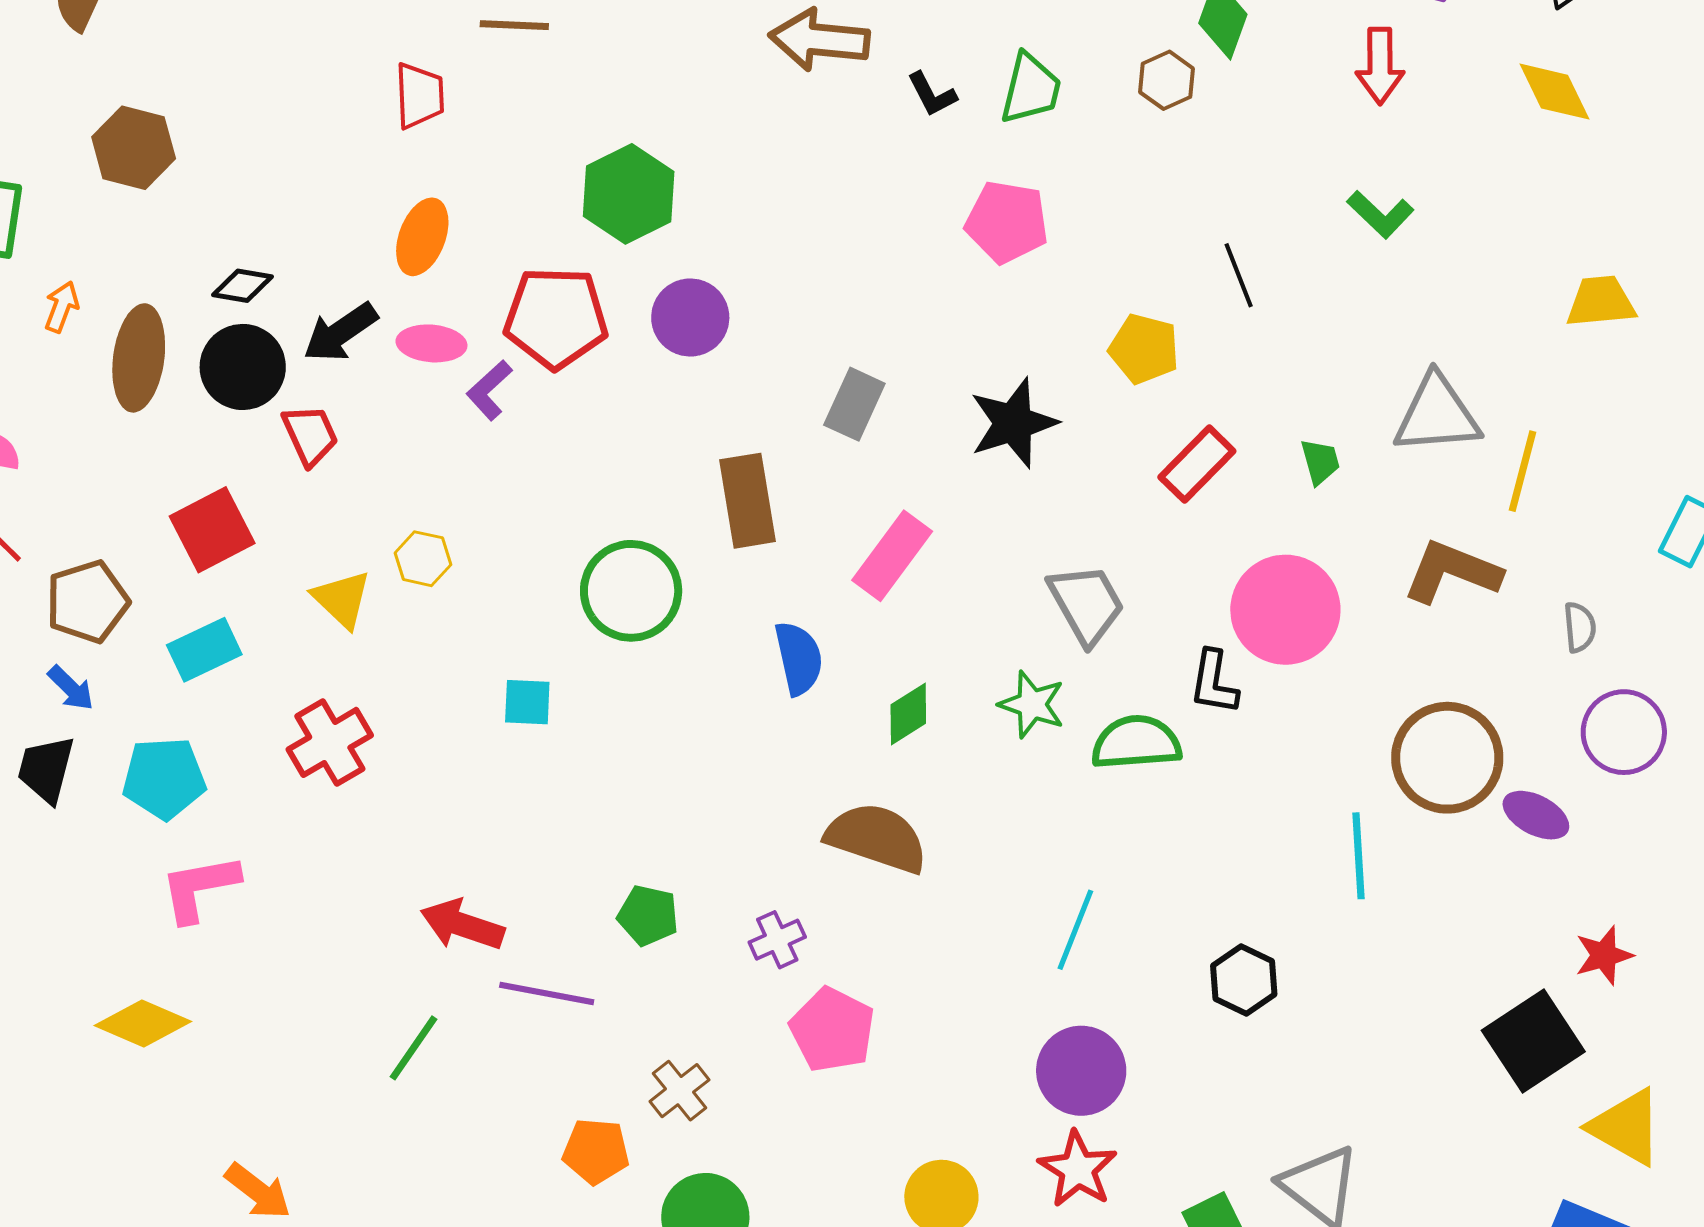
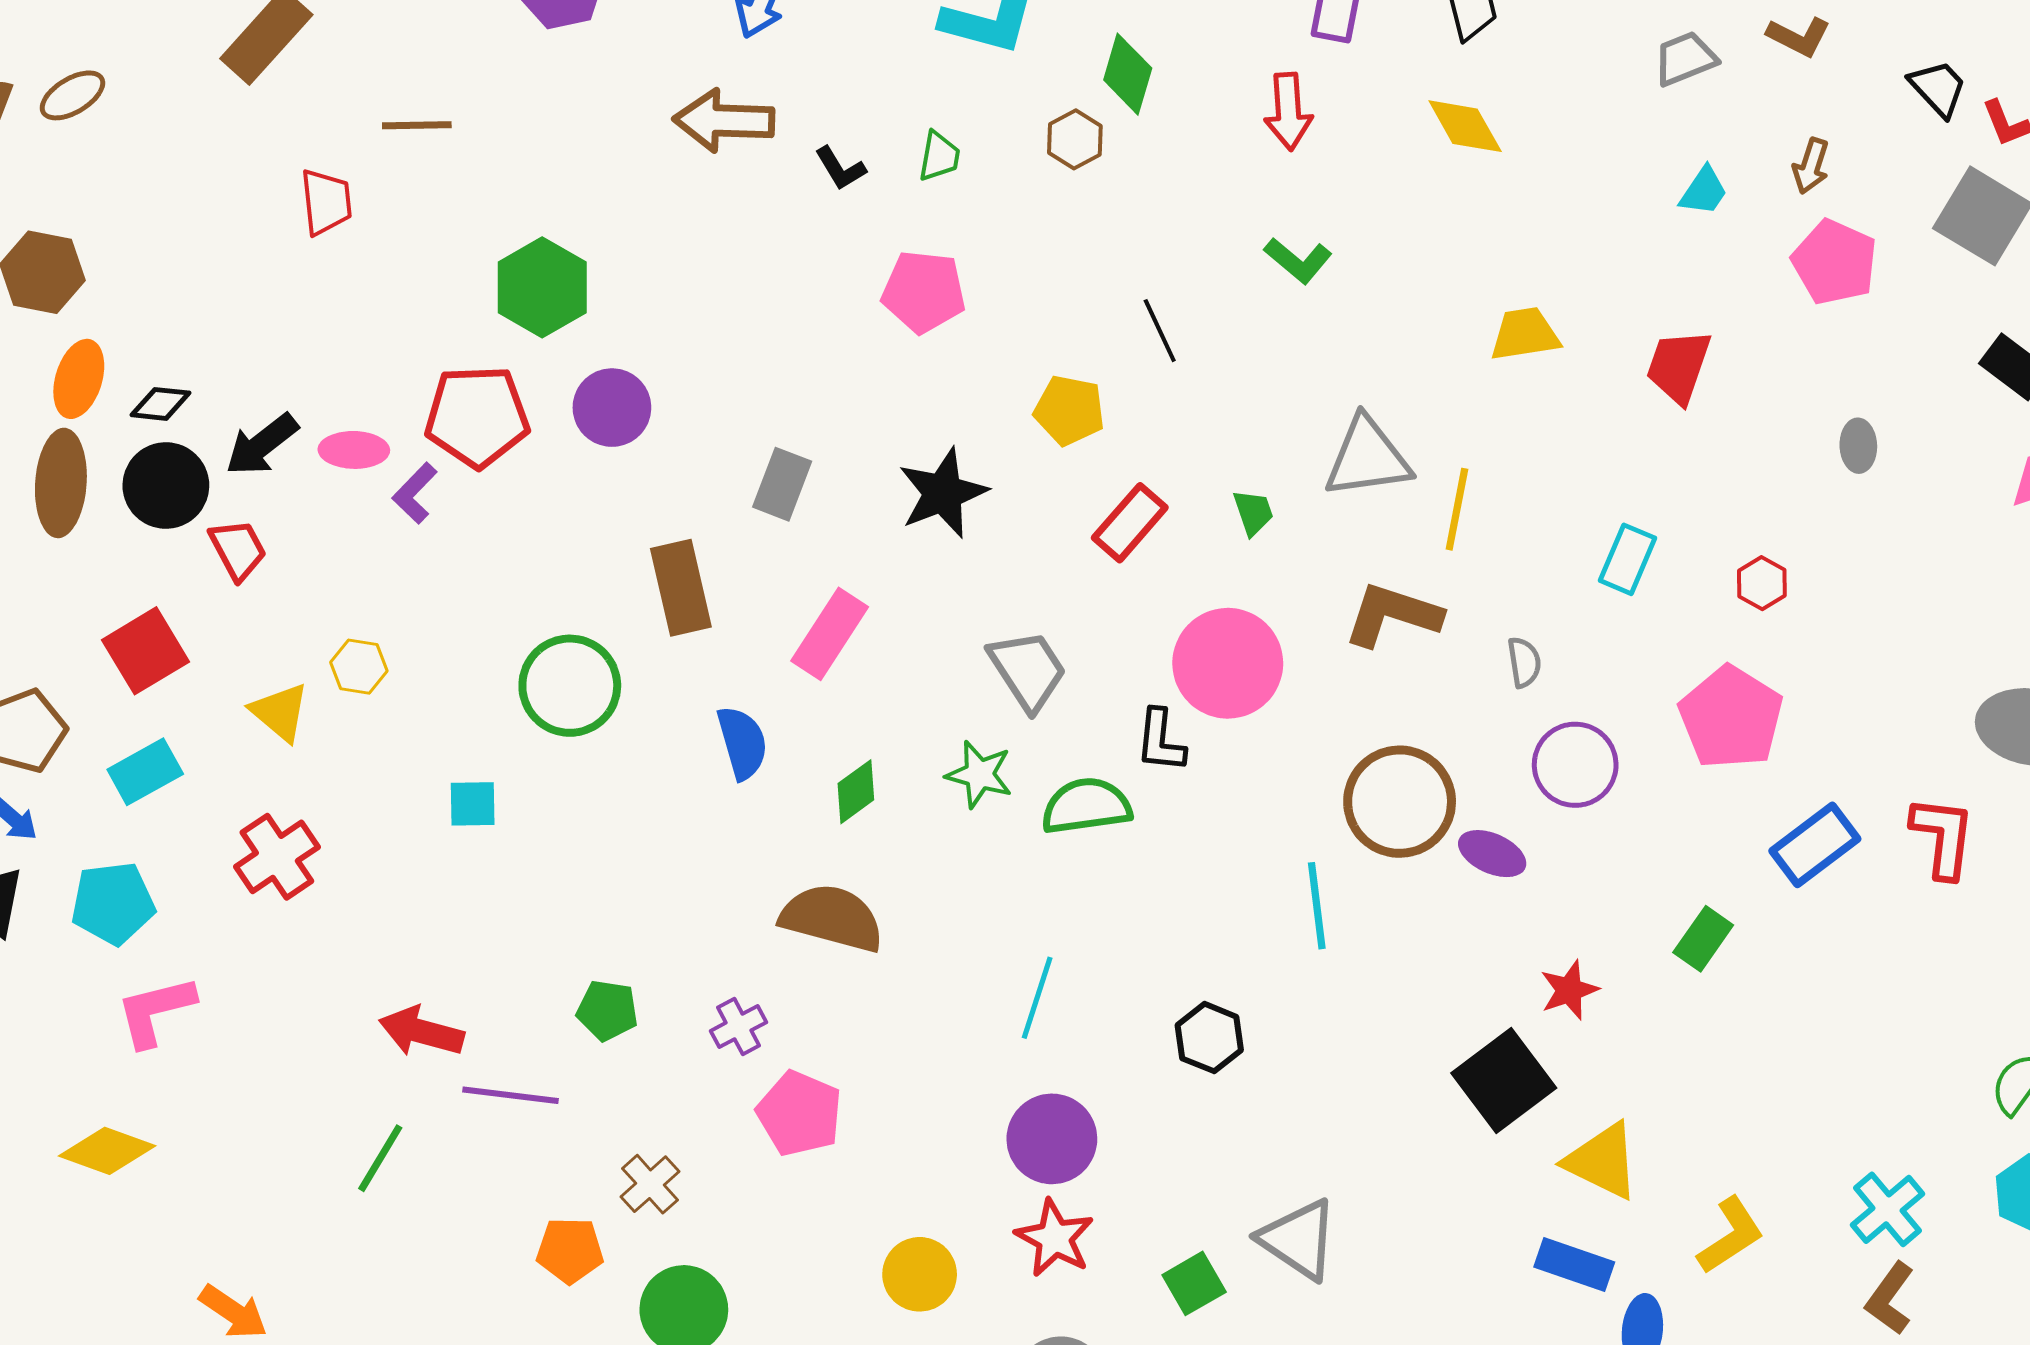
green trapezoid: (1031, 89) -> (939, 156), size x0.7
orange ellipse: (422, 237) -> (79, 379), moved

